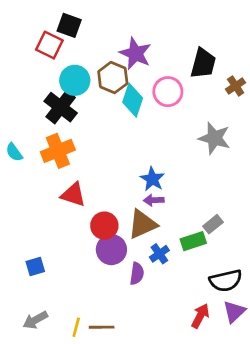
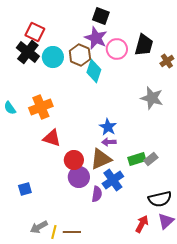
black square: (69, 25) -> (101, 16), moved
pink circle: (168, 92) -> (117, 49), moved
black cross: (61, 107) -> (28, 52), moved
green rectangle: (193, 241) -> (137, 159), moved
blue cross: (159, 254) -> (113, 180), size x1.5
gray arrow: (35, 320) -> (39, 227), moved

